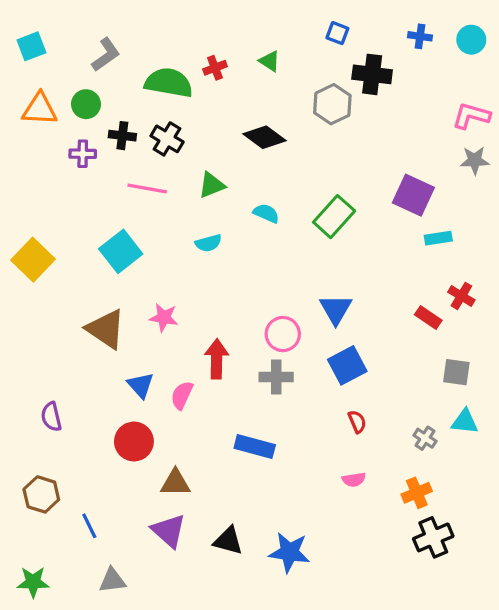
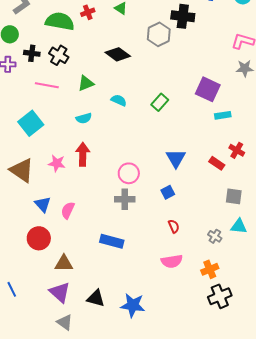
green rectangle: (334, 217) -> (160, 102), size x0.7
blue triangle: (336, 309) -> (176, 158), moved
red arrow: (217, 359) -> (83, 154), moved
blue square: (347, 365) -> (168, 192), size x0.6
pink semicircle: (354, 480) -> (172, 261), size x1.5
gray triangle: (112, 580) -> (65, 322), moved, turned 42

